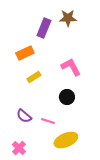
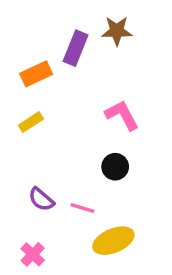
orange rectangle: (25, 53) -> (36, 74), moved
yellow rectangle: (34, 77) -> (31, 122), moved

